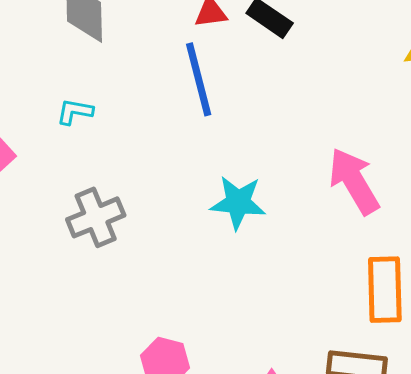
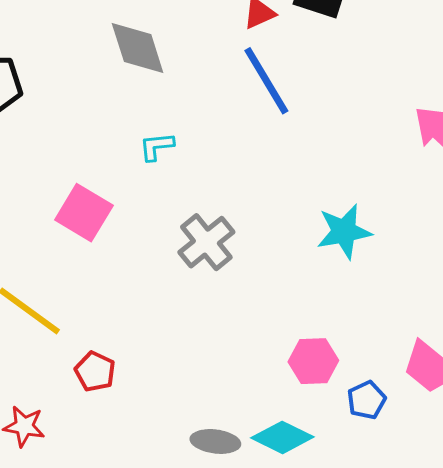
cyan star: (238, 202) -> (344, 232), moved

